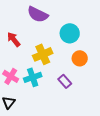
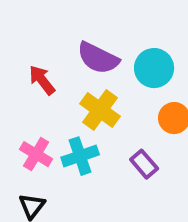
purple semicircle: (38, 14) -> (98, 58), moved
yellow cross: (43, 54) -> (100, 110), turned -30

